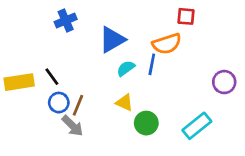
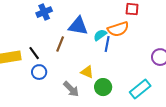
blue triangle: (112, 40) -> (78, 26), turned 40
cyan semicircle: (126, 68) -> (100, 35), moved
brown line: (78, 105) -> (60, 44), moved
gray arrow: (72, 126) -> (71, 89), moved

